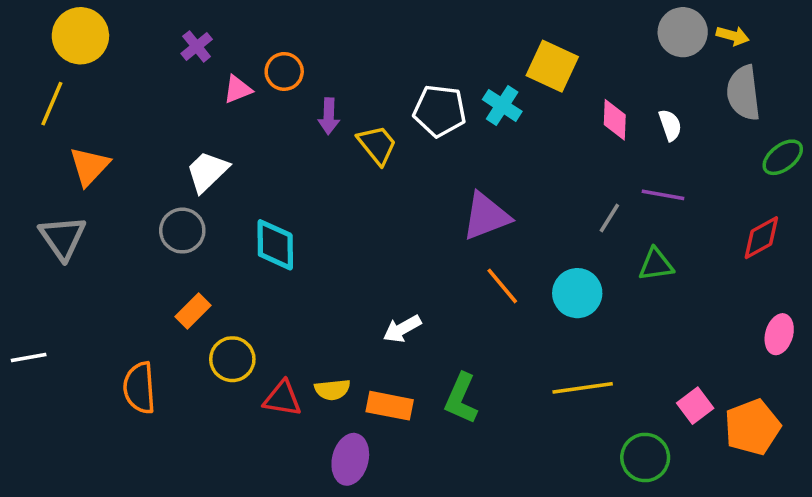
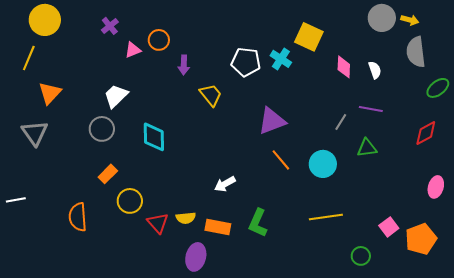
yellow trapezoid: (377, 145) -> (211, 95), moved
red triangle: (282, 399) -> (158, 223), turned 40
green circle: (645, 458) -> (361, 256), size x0.7

